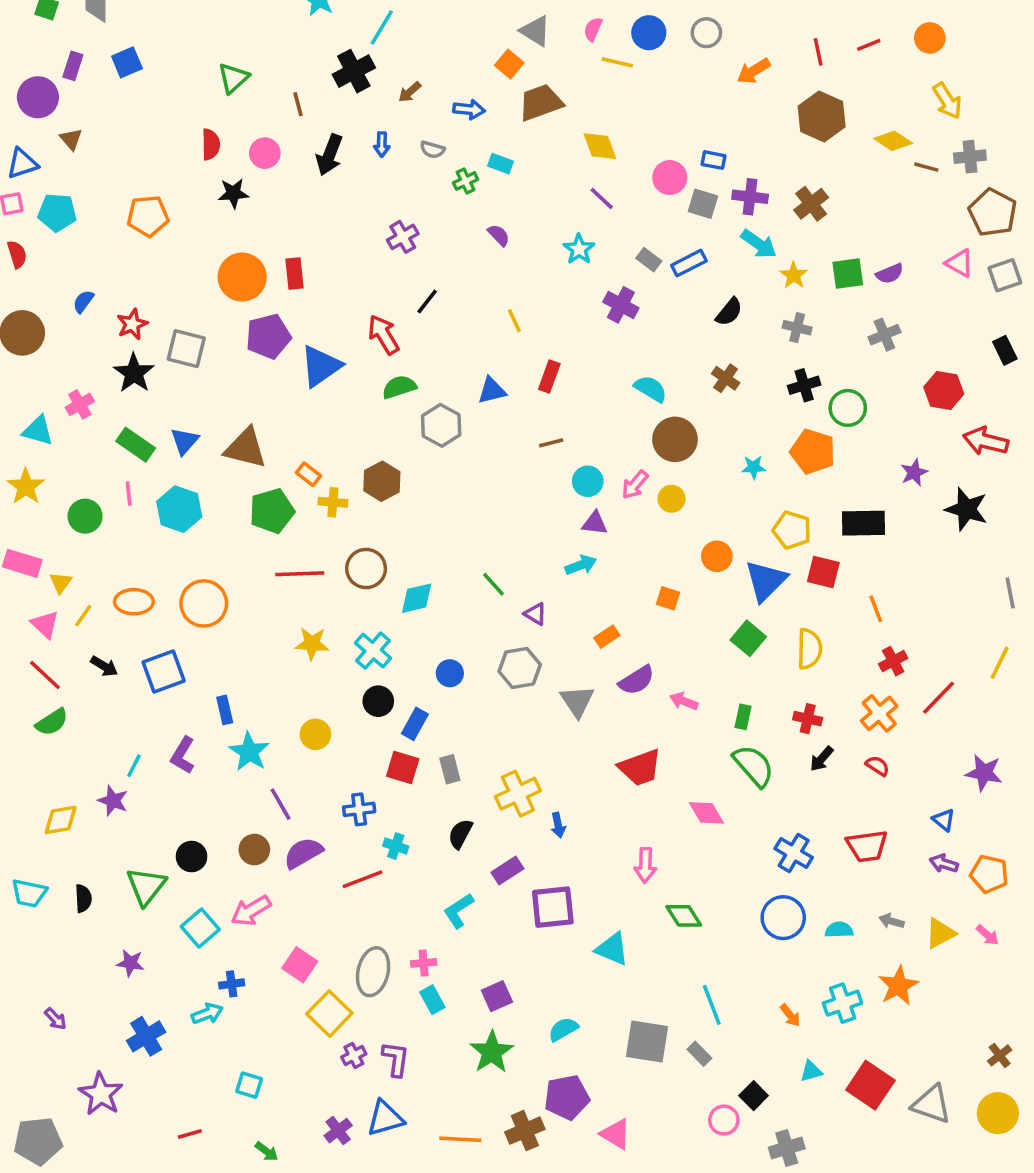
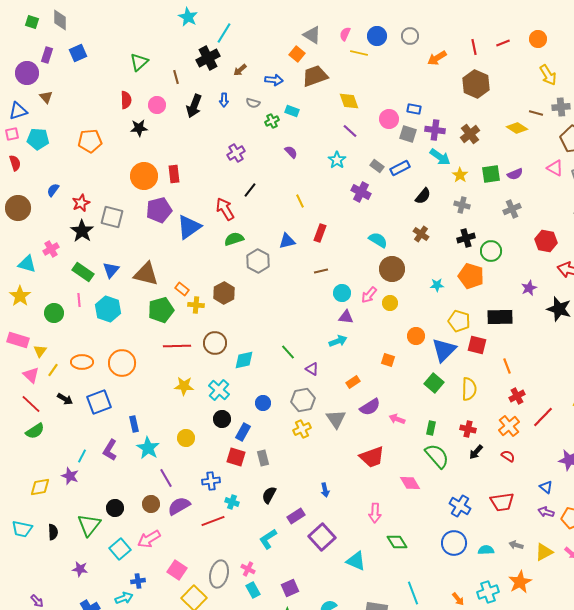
yellow diamond: (893, 141) -> (517, 128), moved
yellow cross: (518, 794) -> (302, 429), moved, size x0.7
purple square: (553, 907) -> (322, 537), turned -36
pink cross: (424, 963) -> (248, 569), turned 32

